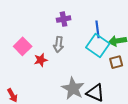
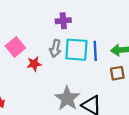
blue line: (97, 29) -> (95, 51), moved
cyan square: (98, 45) -> (76, 50), moved, turned -35

